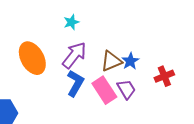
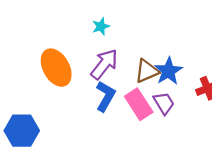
blue star: (130, 61) -> (168, 71), size x1.4

